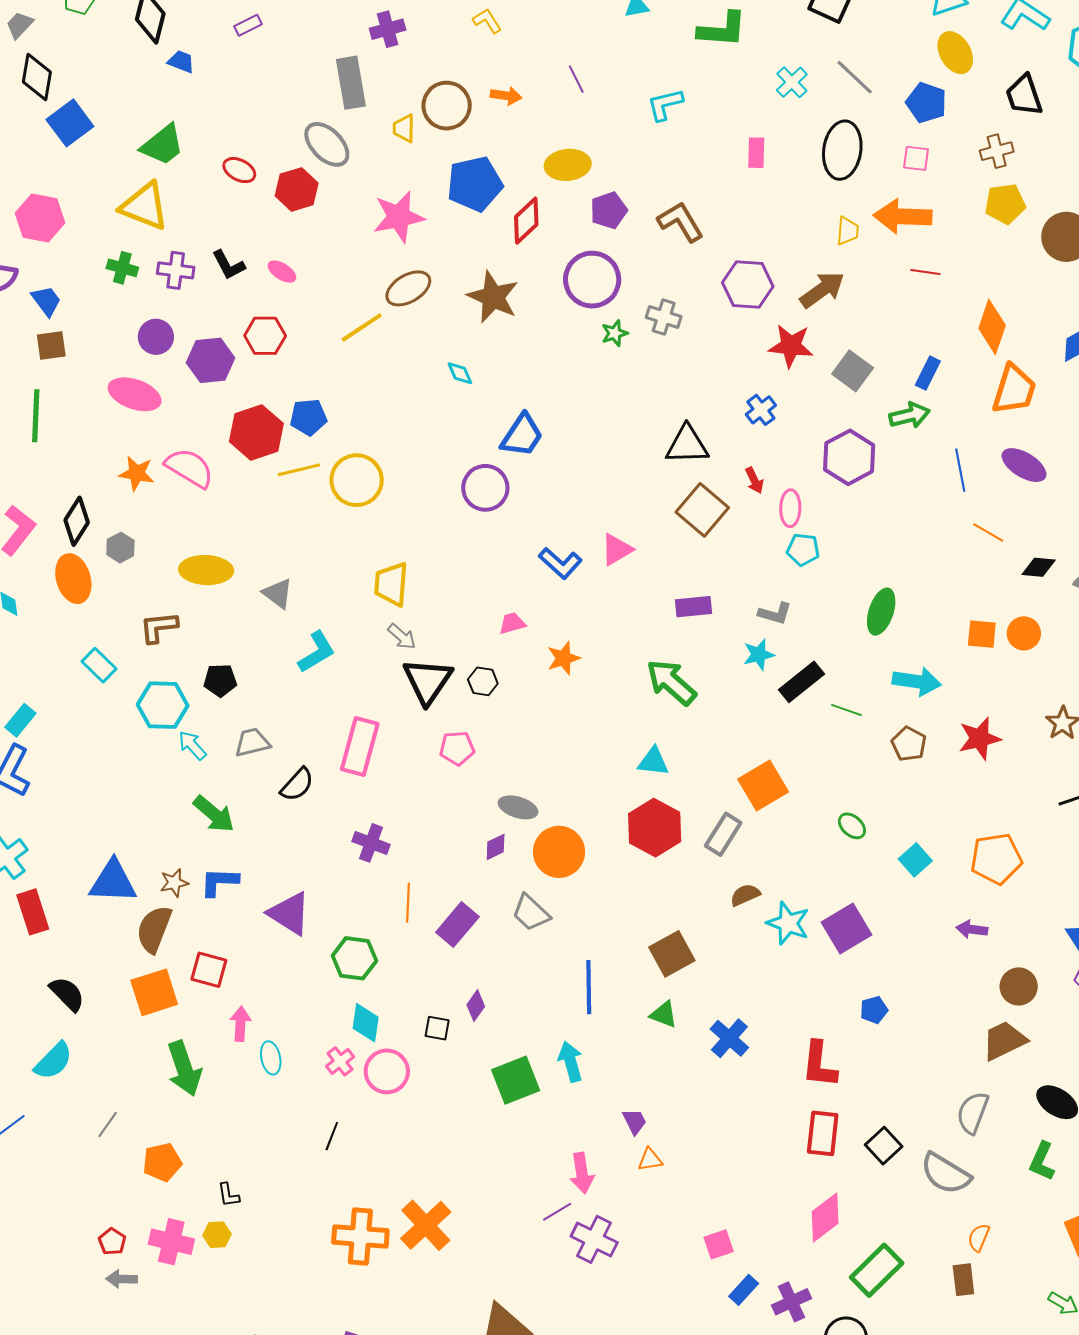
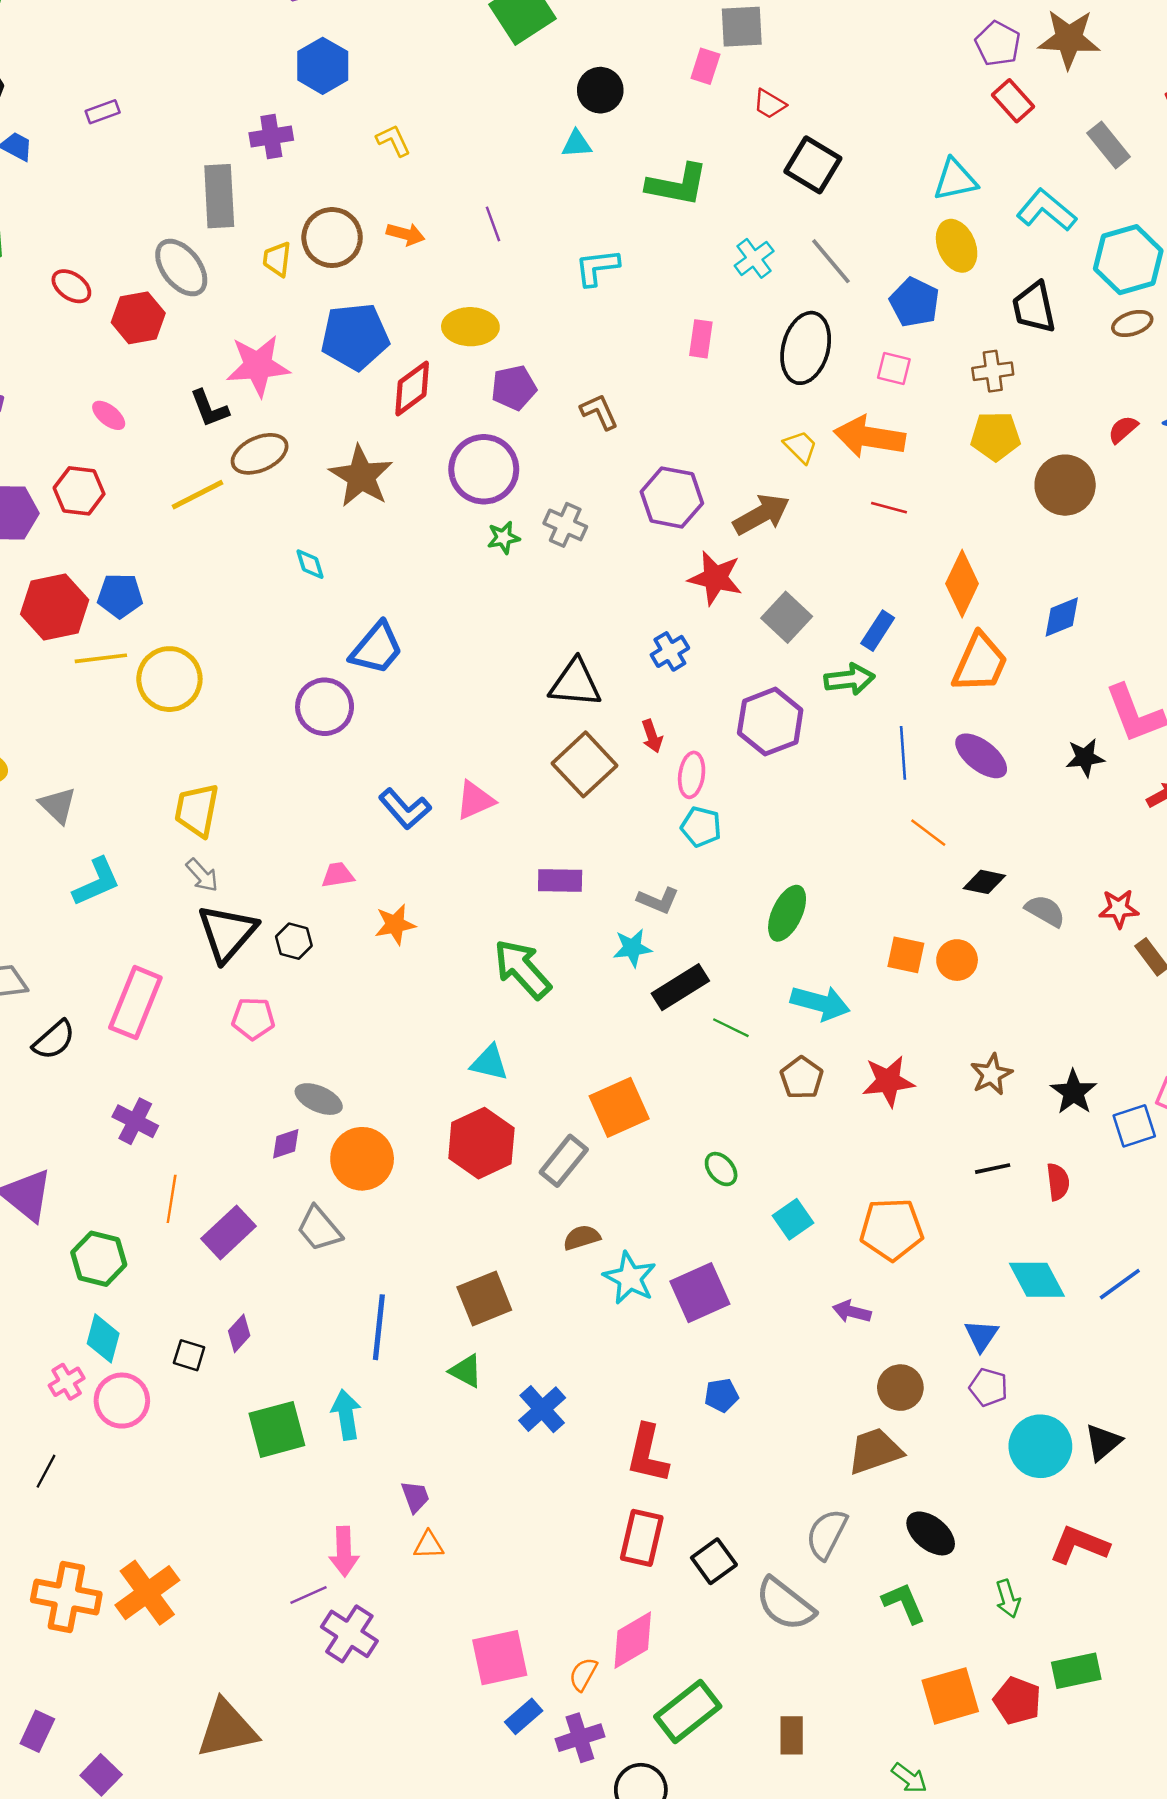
brown L-shape: (681, 222) -> (599, 412), size x0.7
yellow trapezoid: (848, 231) -> (800, 447), turned -56
black L-shape: (228, 265) -> (209, 408), moved
green L-shape: (1042, 1161) -> (904, 1603), turned 126
orange semicircle: (979, 1238) -> (583, 1674), moved
pink square: (719, 1244) -> (500, 1658), size x1.6

